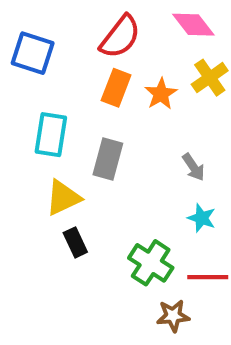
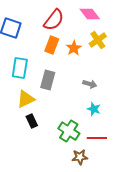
gray arrow: (193, 167) -> (90, 84), turned -40

